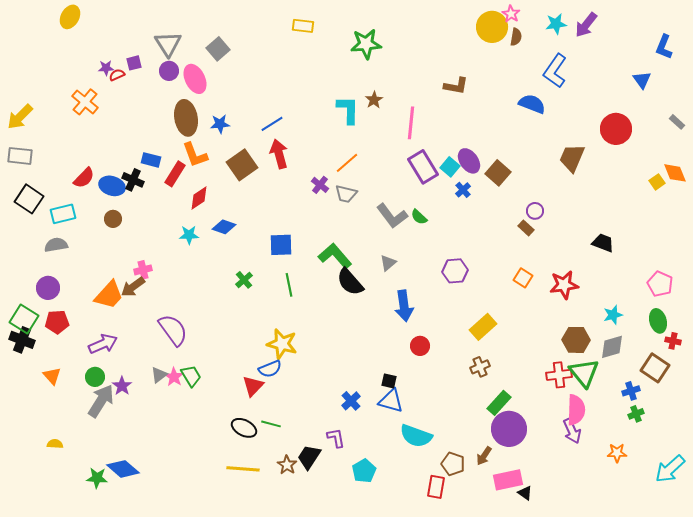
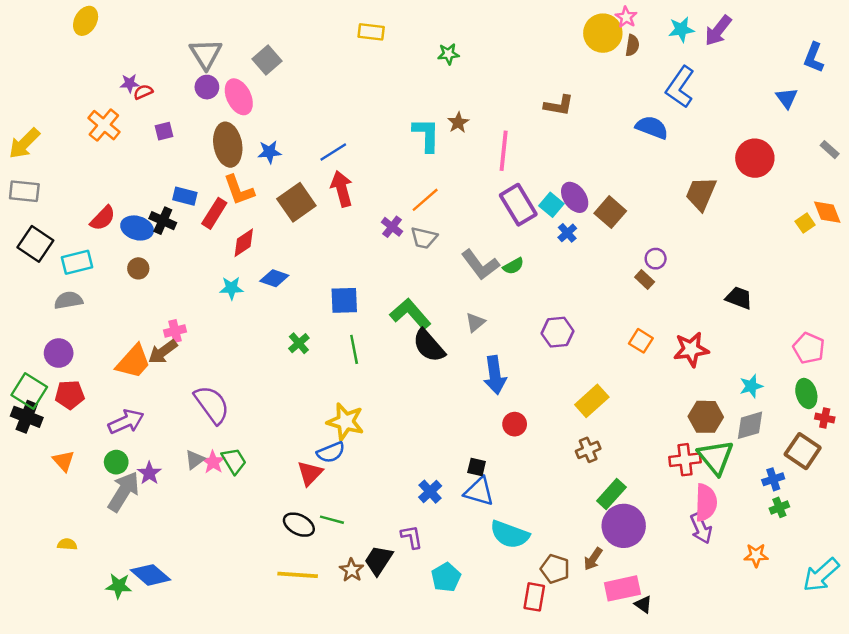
green star: (366, 44) -> (448, 54), size x0.6
purple square: (134, 63) -> (164, 131), moved
green semicircle: (419, 217) -> (513, 266), turned -72

